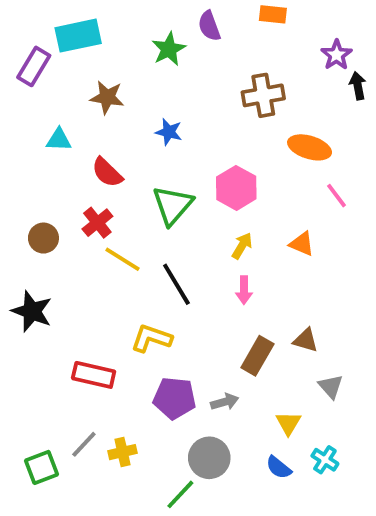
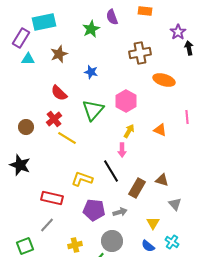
brown star: (107, 97) -> (59, 54), turned -30
cyan triangle: (59, 140) -> (28, 59), moved
pink line: (336, 196) -> (187, 117), moved, turned 32
black line: (176, 284) -> (111, 171), moved
pink arrow: (244, 290) -> (122, 150), moved
gray line: (84, 444) -> (47, 225), moved
yellow cross: (122, 452) -> (75, 245), moved

